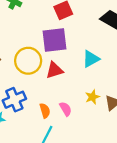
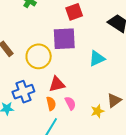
red triangle: (54, 70) -> (57, 84), moved
yellow star: (92, 97) -> (97, 111), moved

